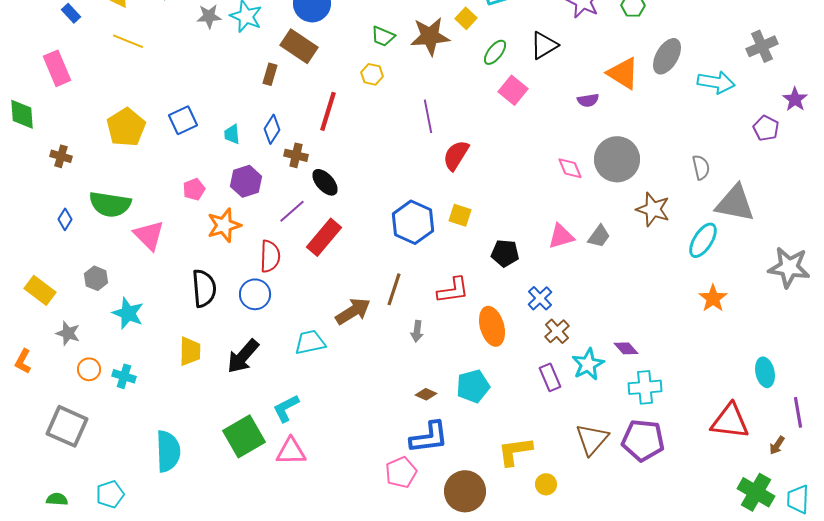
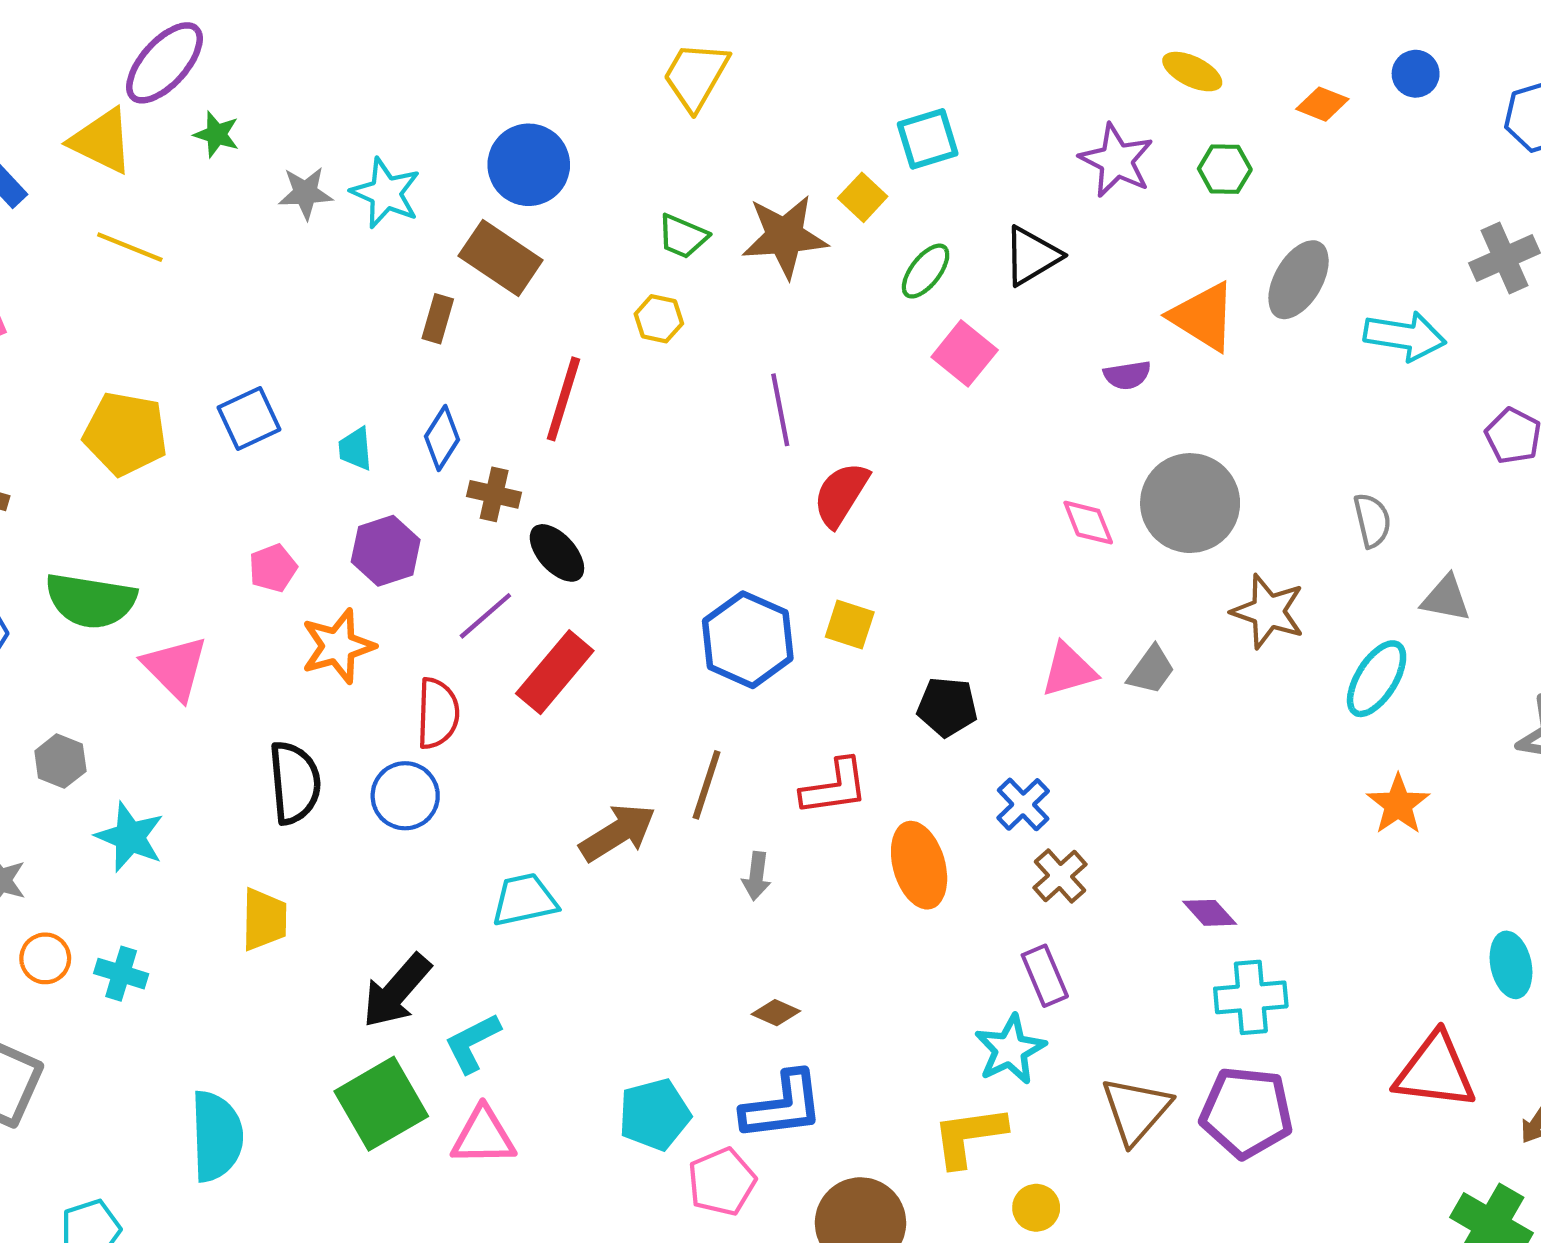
yellow pentagon: (126, 127) -> (125, 434), turned -30
gray triangle: (735, 203) -> (1446, 598), size x0.6
black arrow: (243, 356) -> (396, 991), moved
cyan star: (588, 364) -> (1010, 1049), moved
cyan pentagon: (473, 386) -> (655, 1115), moved

